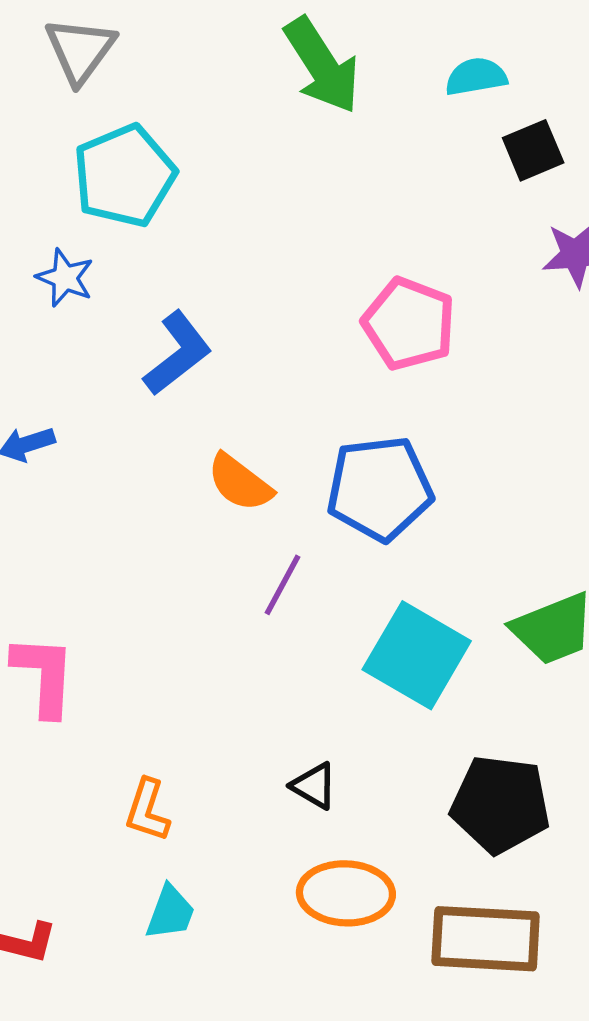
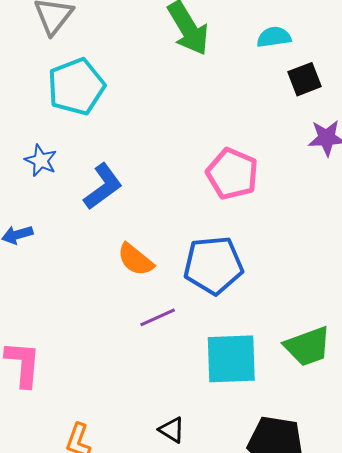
blue star: (65, 278) -> (41, 160), moved
purple line: (283, 585) -> (158, 317), turned 36
cyan square: (417, 655) -> (231, 359), turned -34

